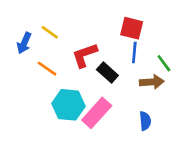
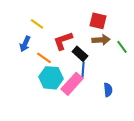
blue arrow: (24, 43) -> (25, 44), moved
blue line: (134, 52) -> (83, 70), moved
orange line: (47, 69) -> (44, 58), moved
brown arrow: (152, 82) -> (101, 40), moved

